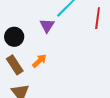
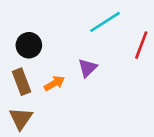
purple triangle: (47, 26) -> (88, 68), moved

